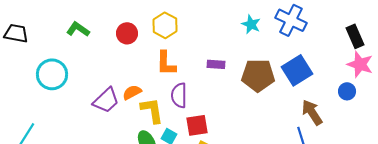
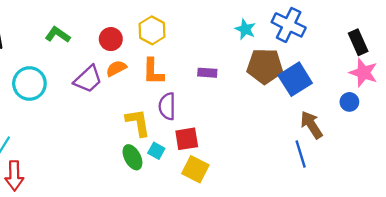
brown pentagon: (258, 75) -> (265, 66), moved
orange semicircle: (132, 92) -> (116, 68), moved
purple trapezoid: (106, 100) -> (88, 79), moved

